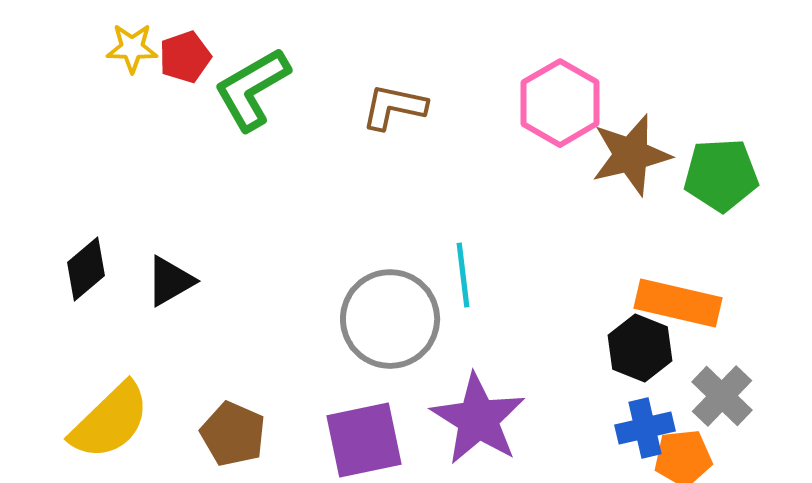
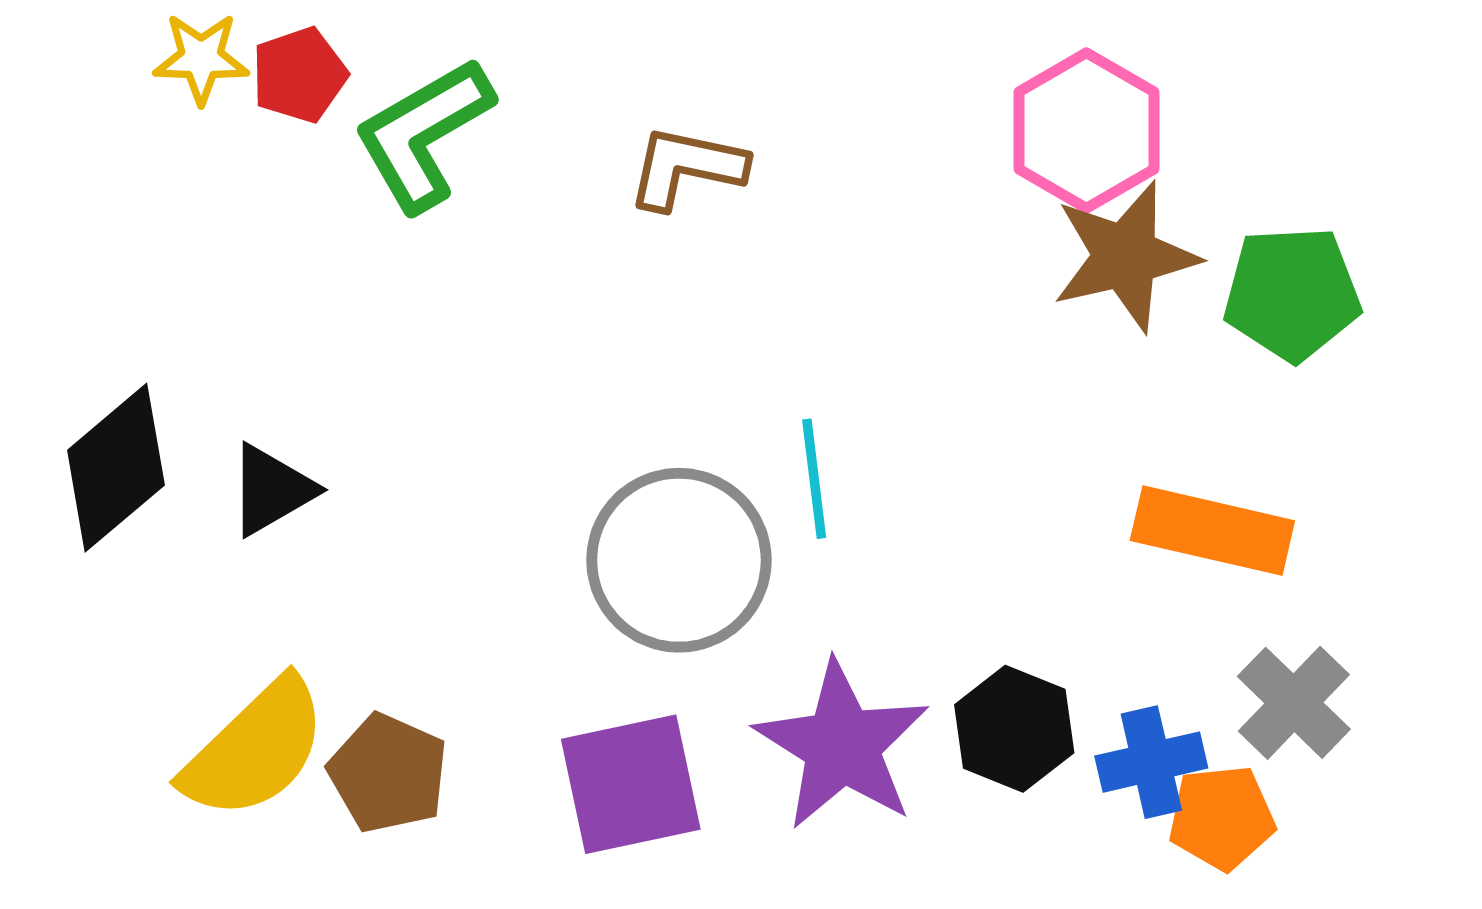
pink hexagon: (560, 103) -> (1086, 130), moved
black diamond: (86, 269) -> (116, 468), size x1.4
black hexagon: (640, 348) -> (1014, 729), moved
yellow semicircle: (110, 421) -> (255, 749), moved

